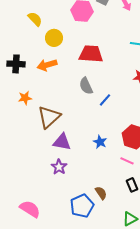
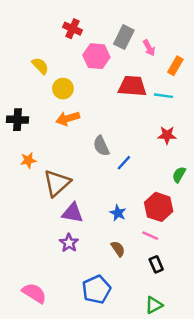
red trapezoid: (91, 54) -> (132, 86), moved
orange arrow: (47, 65) -> (68, 118), moved
brown semicircle: (101, 193) -> (118, 249), moved

